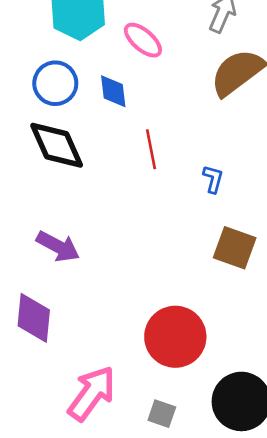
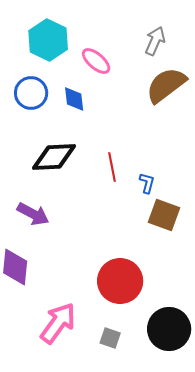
black diamond: (57, 145) -> (54, 157), moved, turned -69
red line: (151, 149) -> (112, 167), moved
blue L-shape: (213, 179) -> (147, 183), moved

